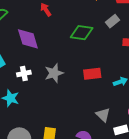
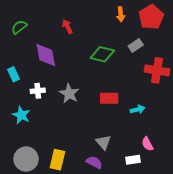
gray star: (54, 73) -> (69, 93), turned -30
gray triangle: (103, 115) -> (103, 142), moved

